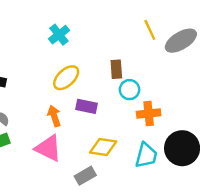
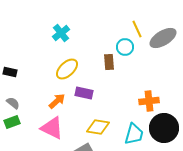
cyan circle: (129, 90) -> (125, 47), moved
orange cross: (149, 114) -> (149, 101), moved
orange arrow: (54, 116) -> (57, 101), turned 66

